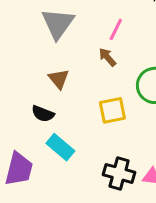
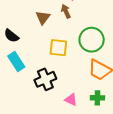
brown triangle: (59, 79) -> (43, 18), moved
black cross: (119, 173) -> (45, 79), moved, turned 35

